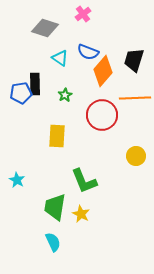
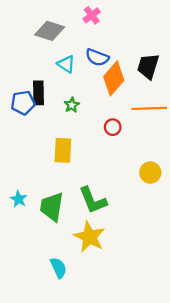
red circle: (102, 115) -> (113, 127), size x0.5
green trapezoid: (55, 207) -> (52, 207), moved
yellow star: (81, 214) -> (89, 237), size x1.6

